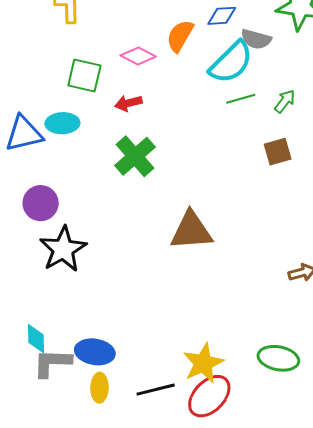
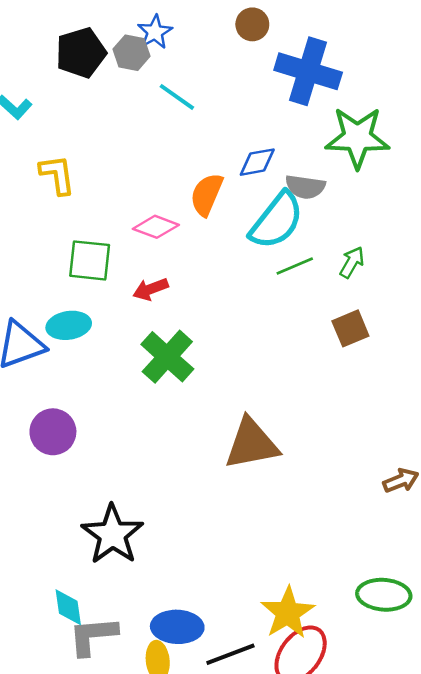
black star: (63, 249) -> (112, 535), moved
blue ellipse: (95, 352) -> (177, 627), moved

